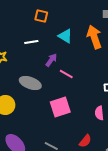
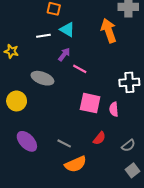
cyan triangle: (65, 36) -> (67, 30), moved
pink square: (60, 107) -> (90, 103), moved, turned 30

